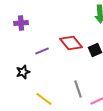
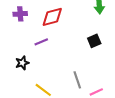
red diamond: (71, 43) -> (52, 17), moved, turned -65

